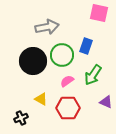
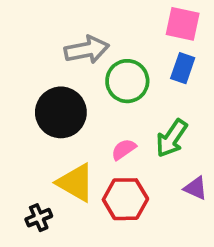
blue rectangle: (86, 46) -> (183, 68), moved
green circle: (62, 55) -> (127, 81), moved
yellow triangle: (41, 99) -> (76, 183), size x1.6

